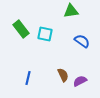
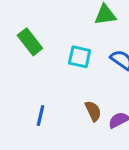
cyan square: (45, 34) -> (80, 57), moved

